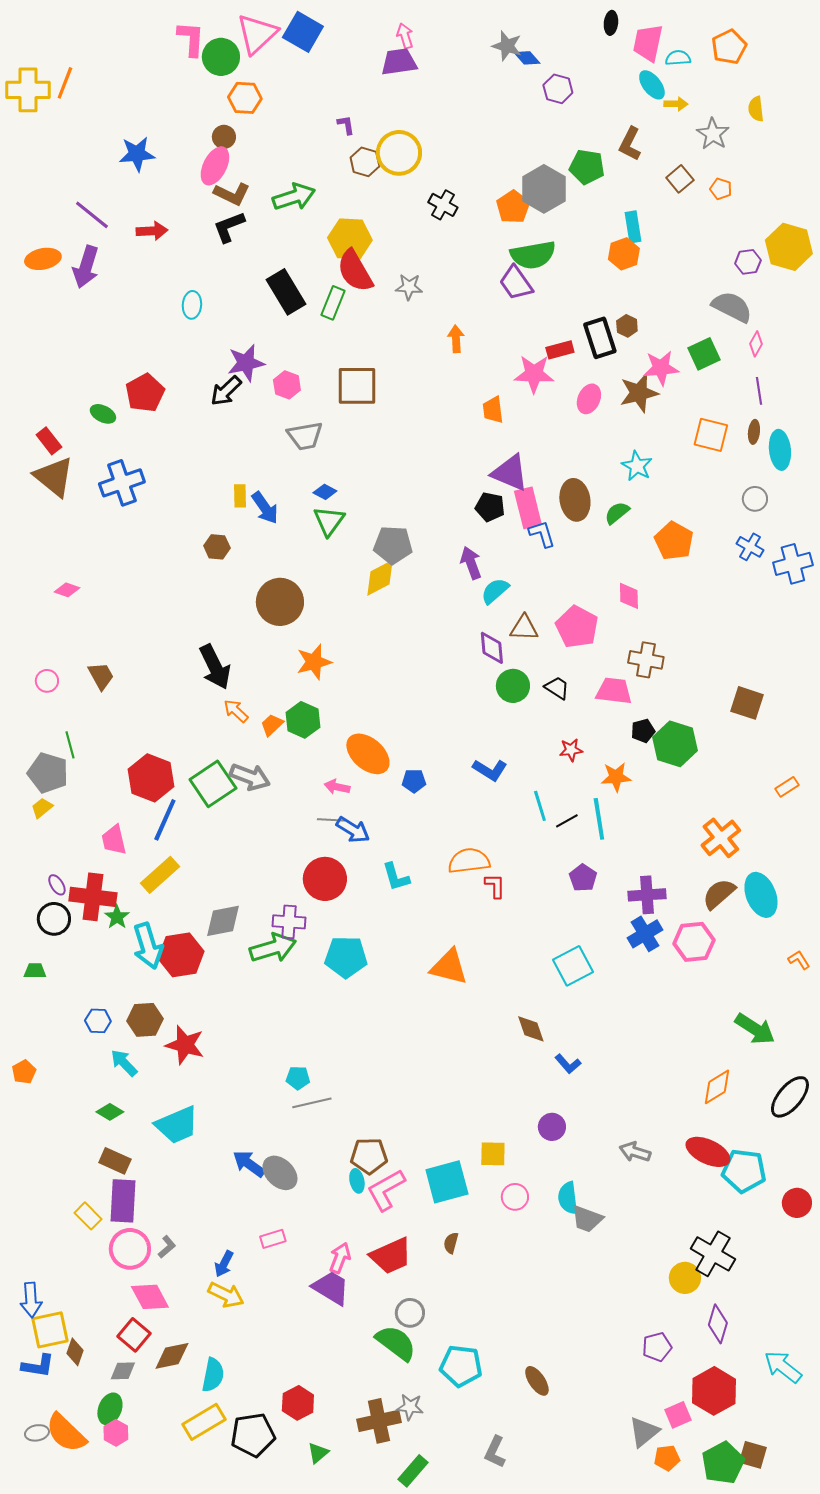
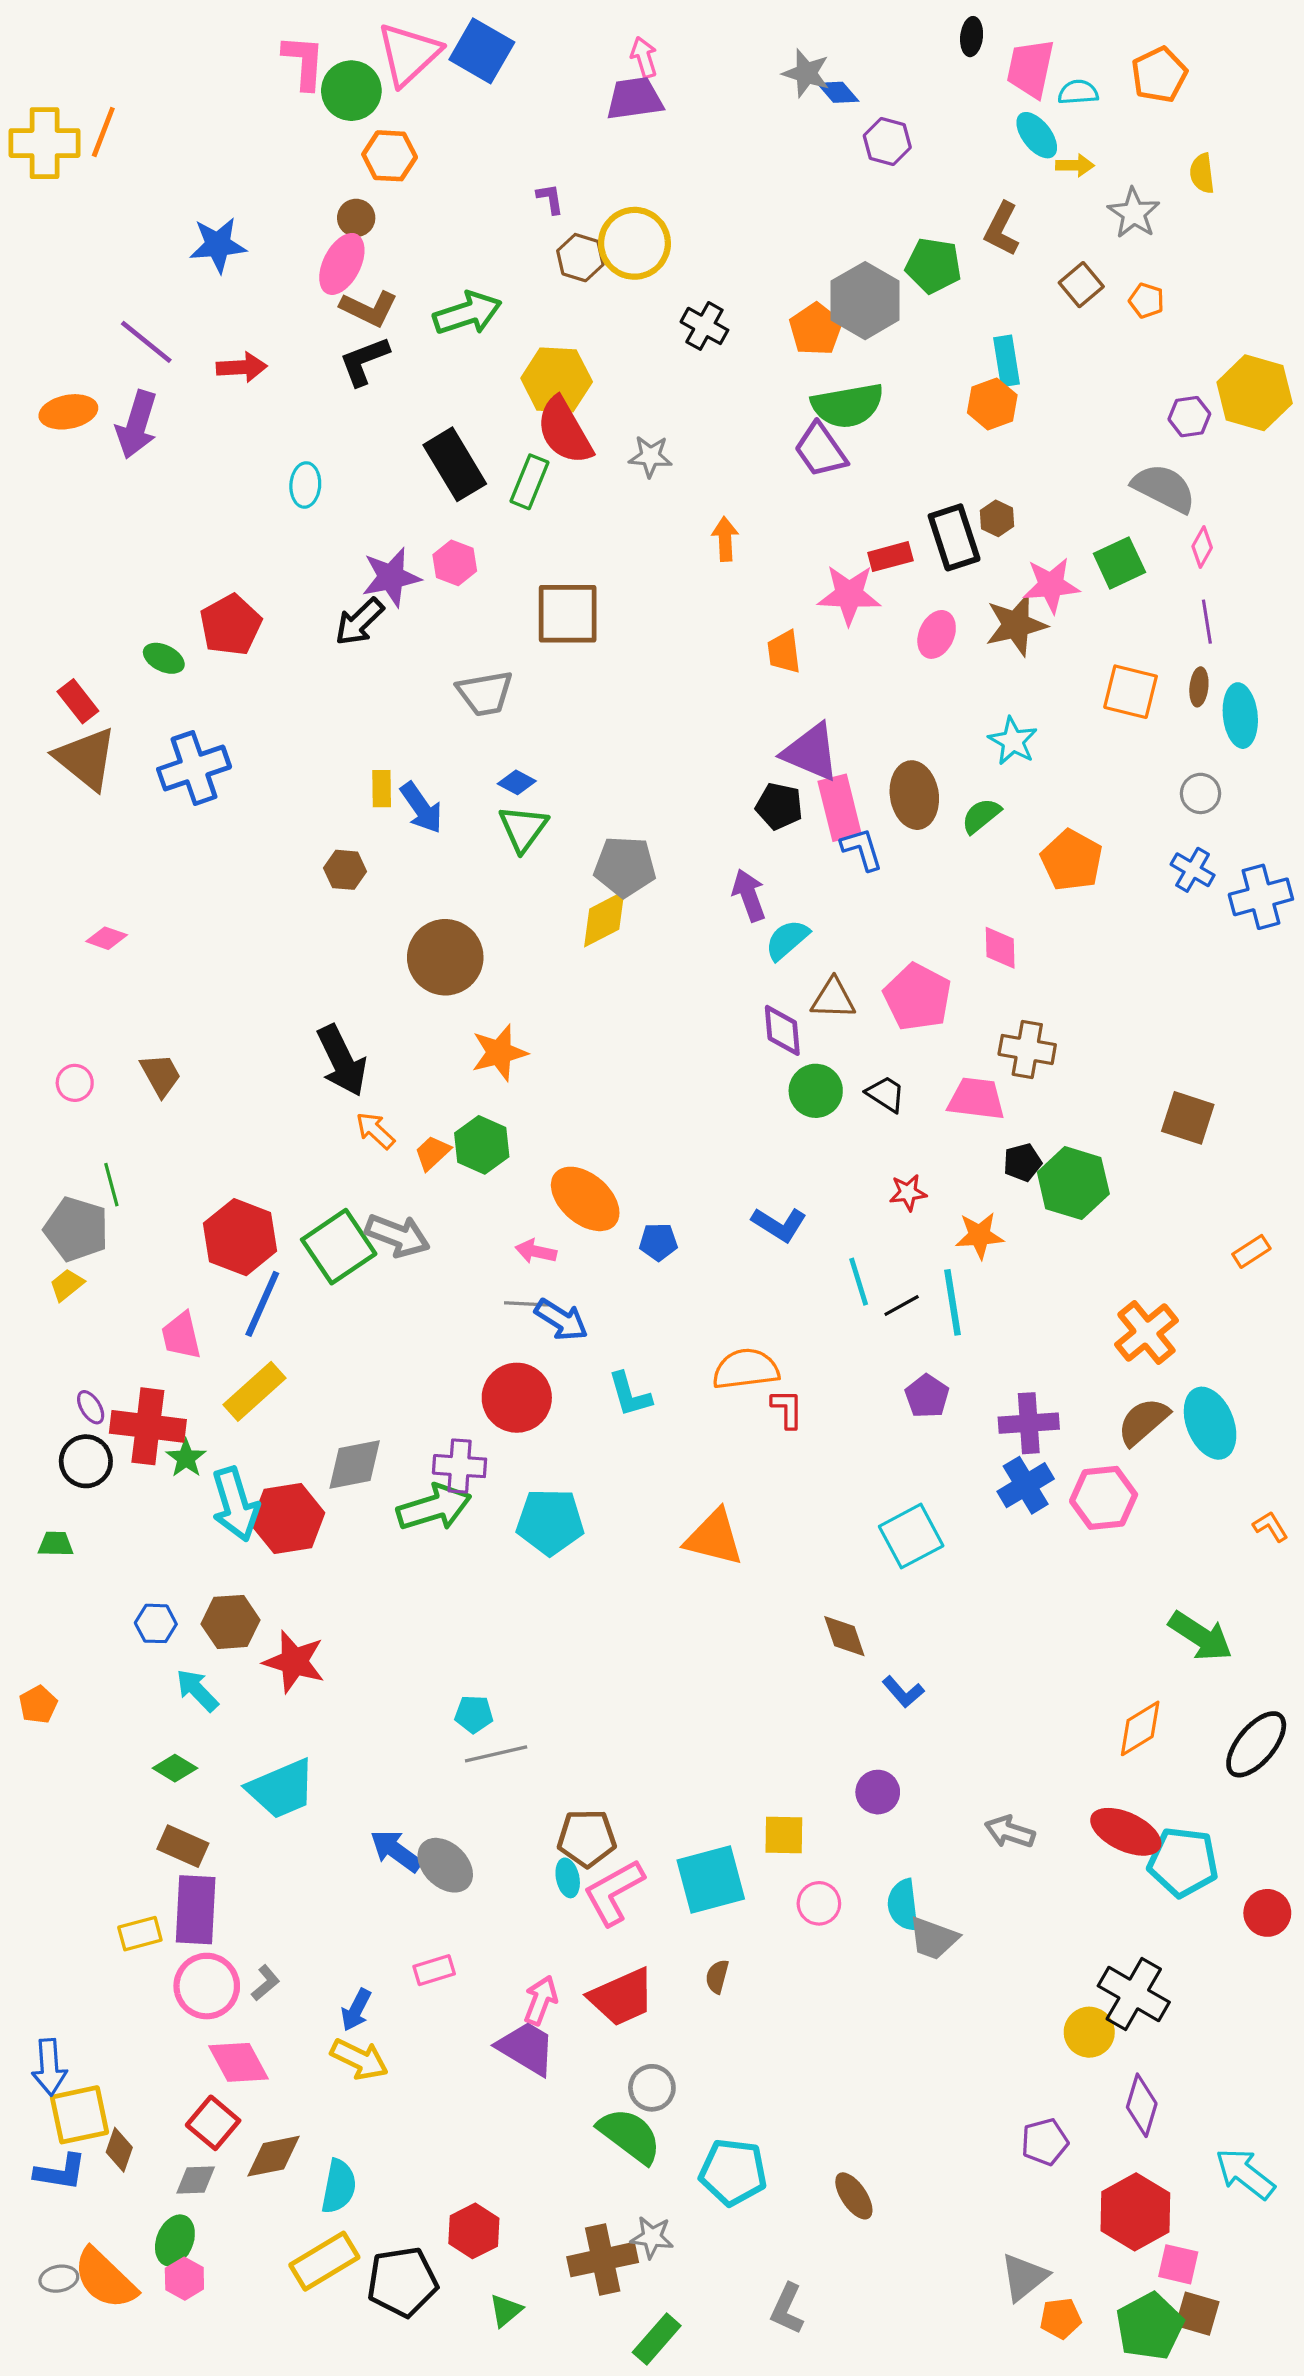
pink hexagon: (287, 385) -> (455, 563), moved
yellow rectangle: (88, 1216) -> (140, 1934), turned -60
pink square: (678, 1415) -> (1178, 2264), moved, turned 36

